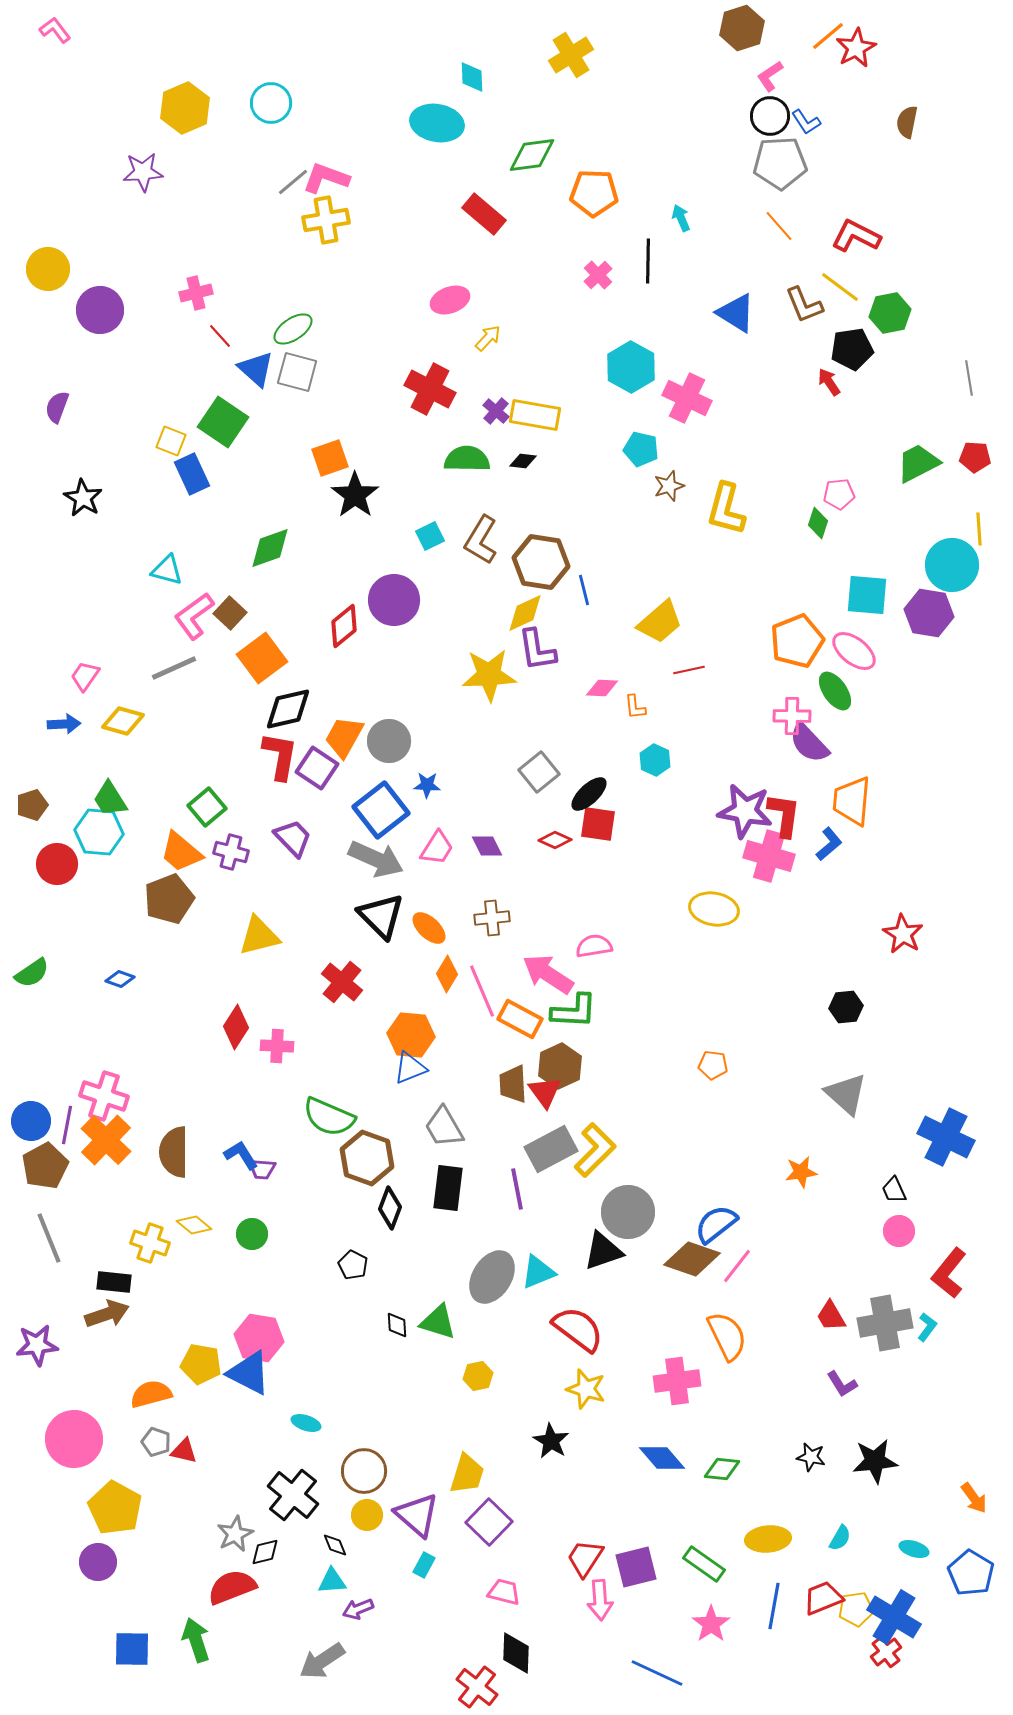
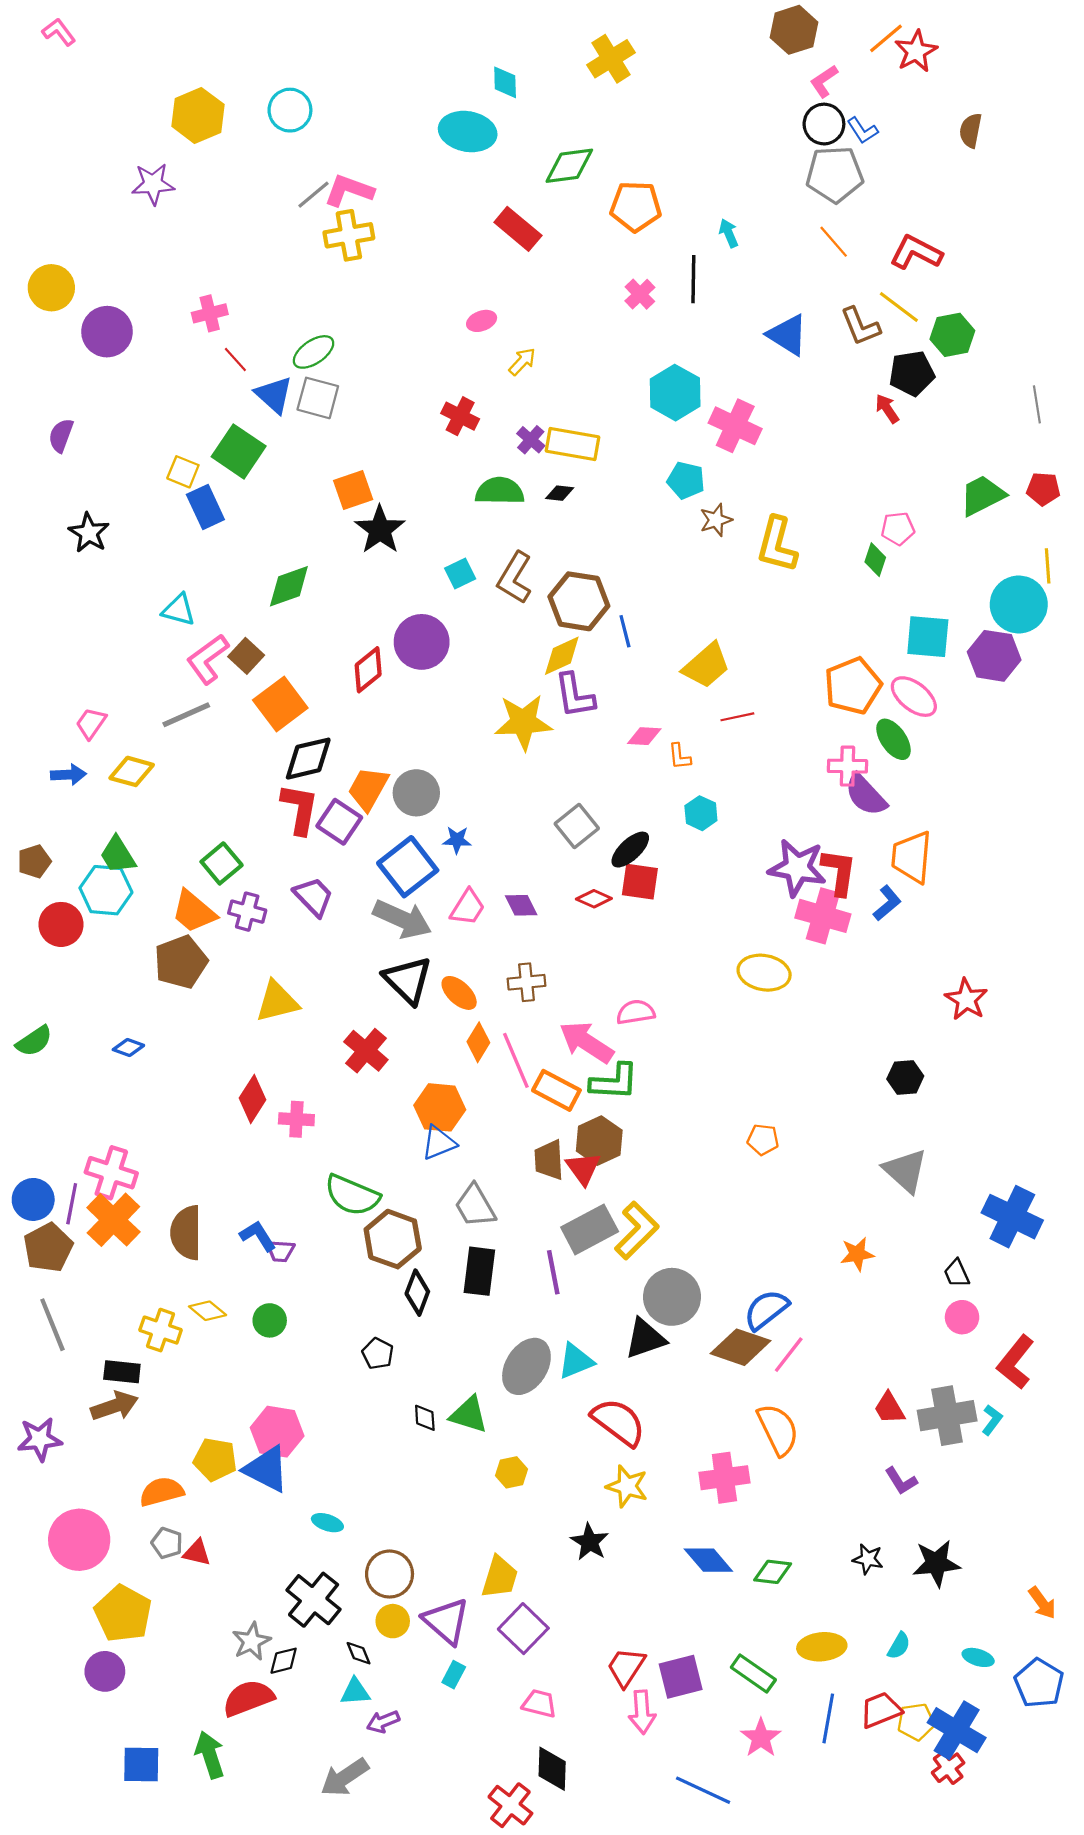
pink ellipse: (450, 300) -> (482, 321), size x0.7
red cross: (430, 389) -> (460, 416), size x0.7

